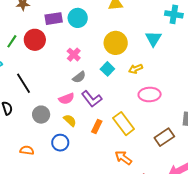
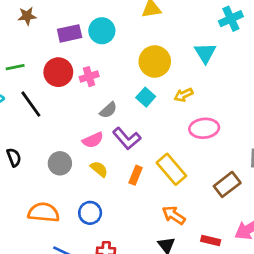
cyan cross: (174, 14) -> (231, 19), turned -30
red circle: (35, 40) -> (58, 72), moved
green line: (12, 41) -> (15, 67), turned 48
pink cross: (74, 55) -> (89, 77), moved, turned 32
black line: (24, 83) -> (31, 104), moved
blue circle: (60, 143) -> (90, 213), moved
orange semicircle: (27, 150) -> (44, 212), size x1.6

